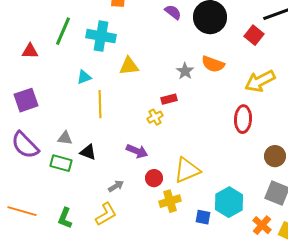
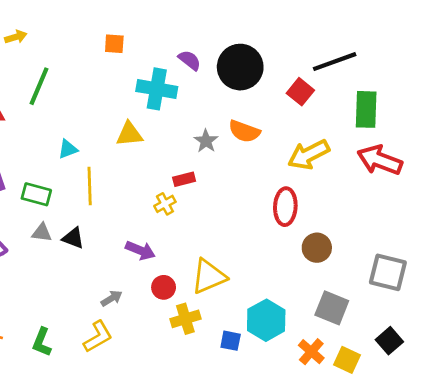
cyan cross: (101, 36) -> (157, 89), moved
black triangle: (88, 152) -> (73, 238), moved
brown circle: (275, 156) -> (317, 248), moved
green rectangle: (61, 163) -> (36, 194), moved

